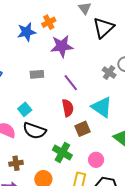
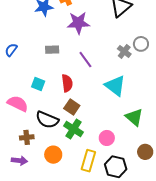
red semicircle: (68, 108) -> (67, 83), moved
cyan square: (25, 109) -> (38, 84), turned -32
brown square: (82, 129) -> (72, 107), moved, turned -35
black semicircle: (34, 131) -> (47, 120), moved

